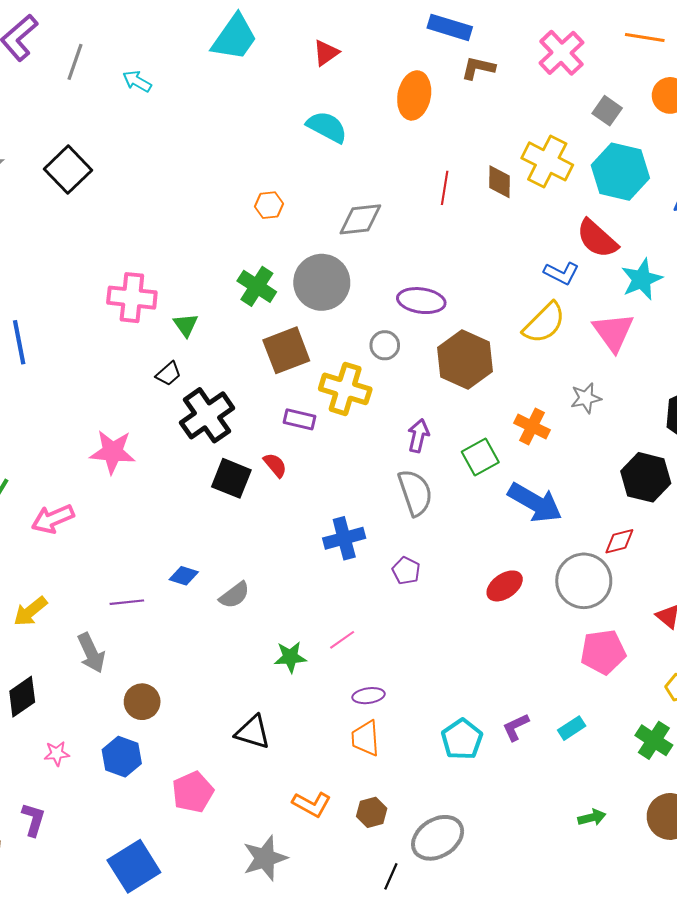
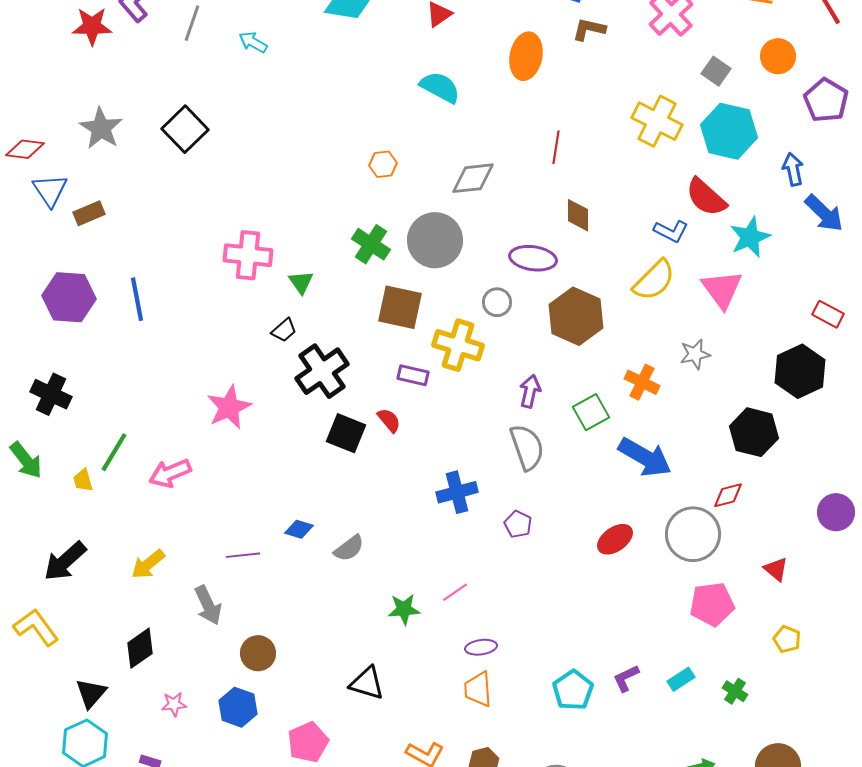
brown diamond: (500, 182) -> (578, 215), moved
brown square: (286, 350) -> (400, 307), turned 33
pink star: (113, 452) -> (229, 407), turned -30
green cross: (654, 740) -> (735, 691), moved, size x0.7

